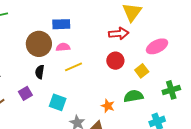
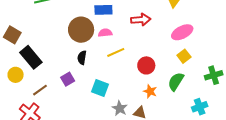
red arrow: (119, 34) -> (141, 20), moved
pink ellipse: (157, 46) -> (182, 32), moved
red circle: (115, 61) -> (146, 65), moved
green semicircle: (133, 96) -> (176, 81), turned -48

